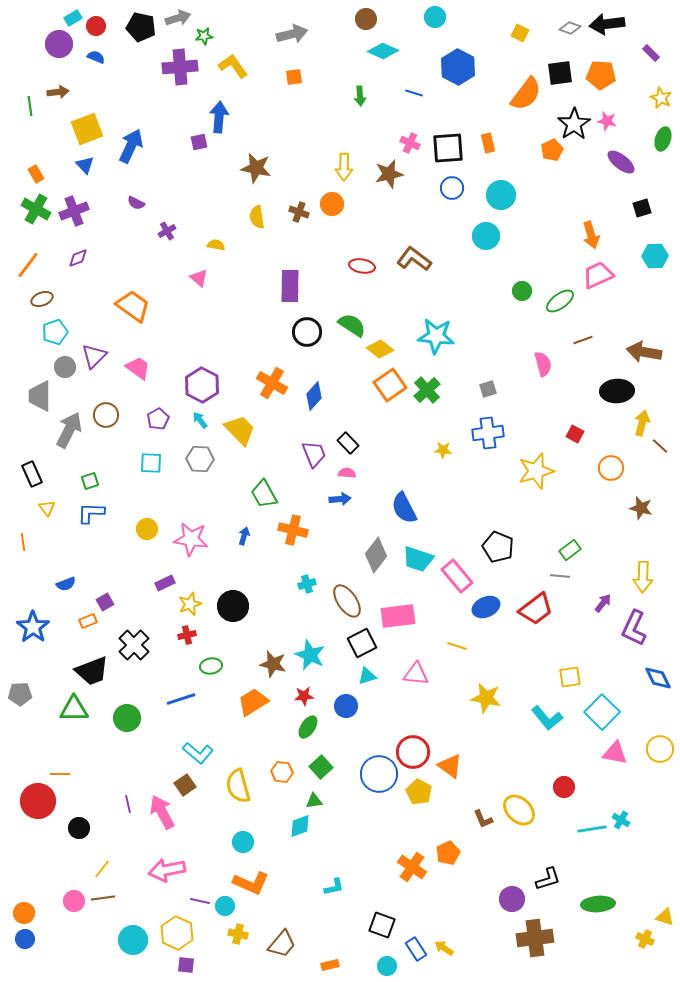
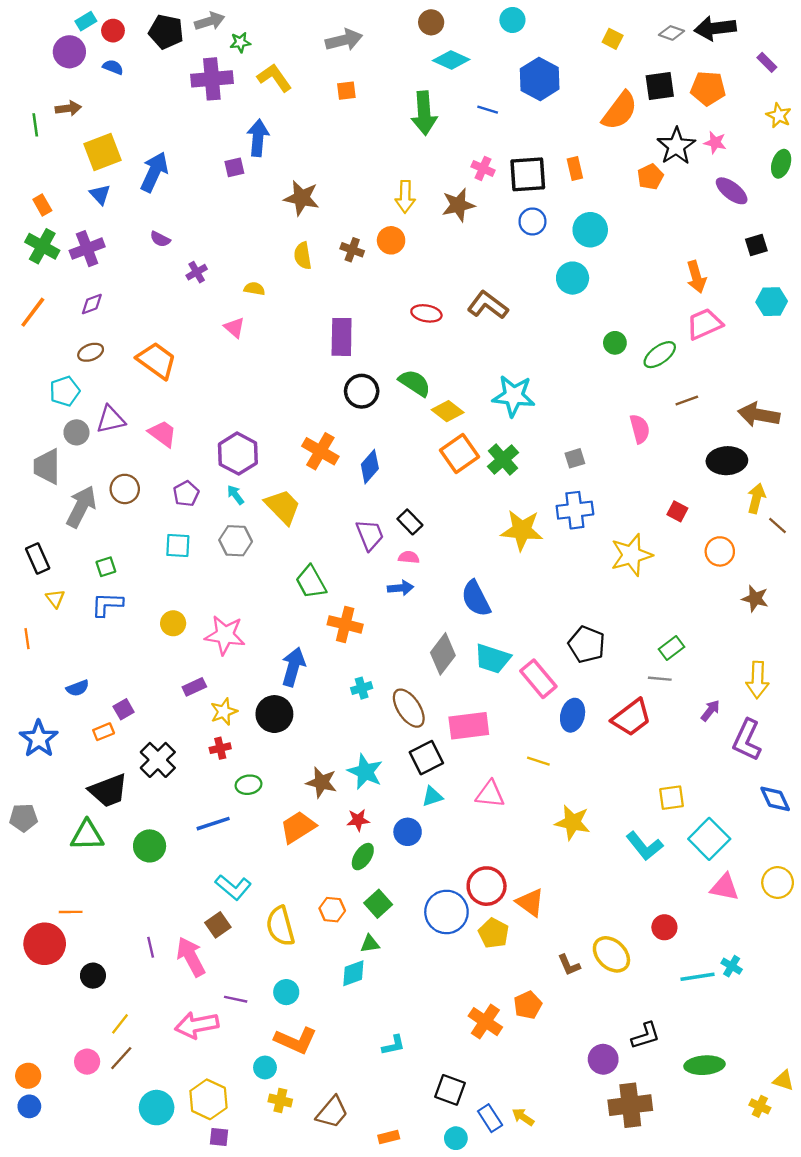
green arrow: (360, 96) -> (424, 113), size x1.8
brown ellipse: (42, 299) -> (91, 352), moved
purple triangle: (94, 356) -> (111, 419), turned 32
yellow star: (443, 450) -> (522, 530), size x2.0
blue arrow: (244, 536) -> (293, 667), moved, size x1.8
blue ellipse: (486, 607) -> (573, 715), turned -52
brown line: (103, 898) -> (121, 1058), turned -40
purple line: (200, 901) -> (236, 999), moved

